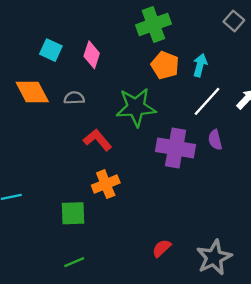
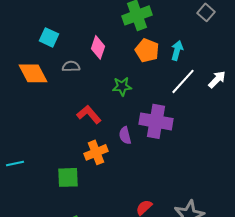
pink diamond: (92, 55) -> (98, 47), moved
gray semicircle: (74, 98) -> (71, 66), moved
green star: (136, 107) -> (122, 86), size x0.6
purple semicircle: (215, 140) -> (125, 135), moved

